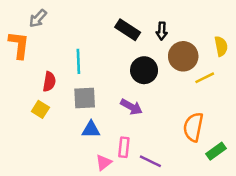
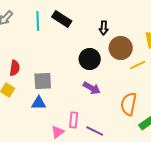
black rectangle: (128, 30) -> (62, 19), moved
cyan line: (78, 61) -> (38, 21), moved
purple arrow: (131, 107) -> (92, 88), moved
blue triangle: (91, 130) -> (39, 103), moved

